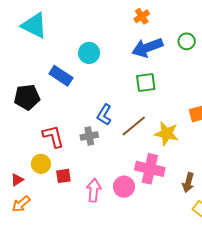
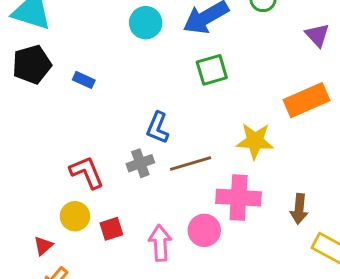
cyan circle: (89, 53) -> (146, 23), moved
blue rectangle: (61, 76) -> (84, 80), size x0.6
black pentagon: (27, 97) -> (32, 65), moved
brown line: (134, 126) -> (191, 164), moved, turned 32

